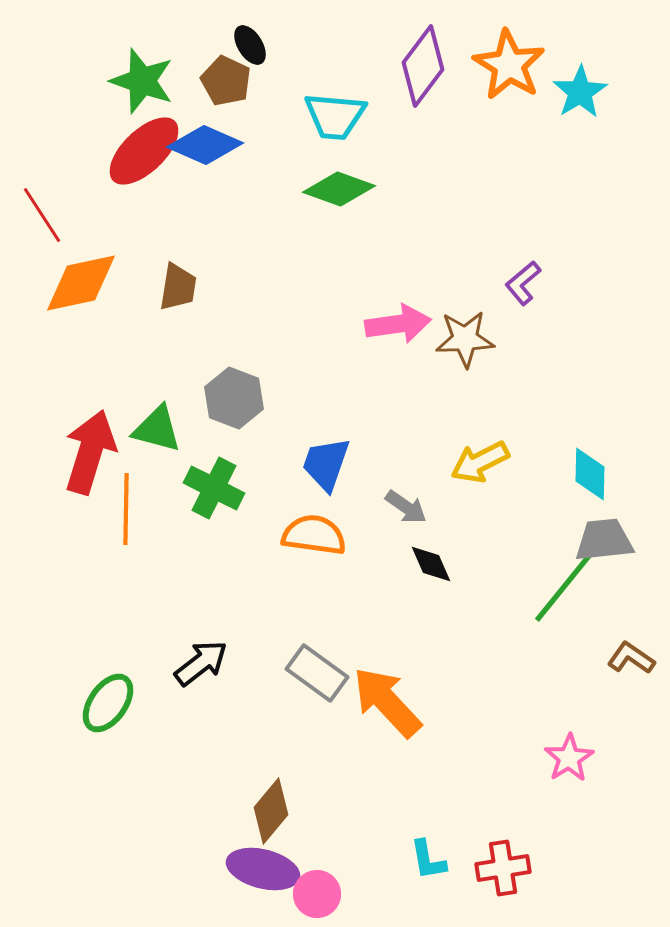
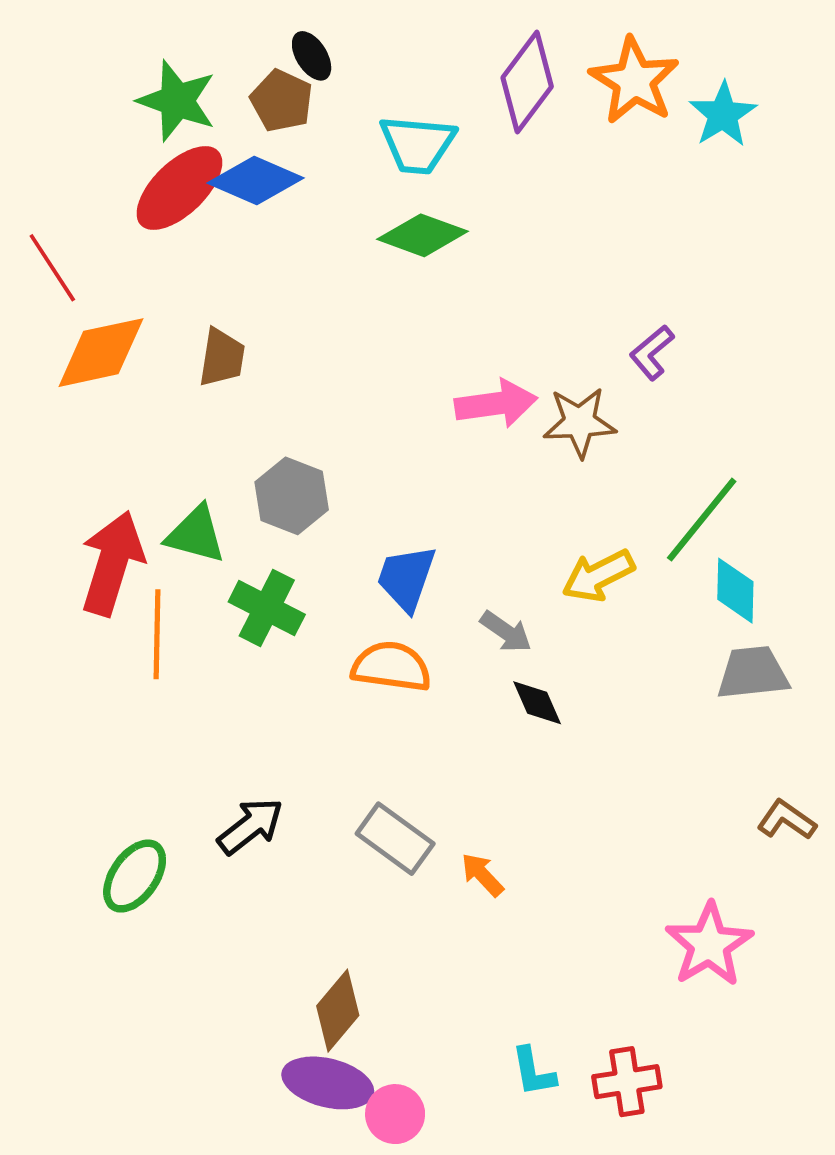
green line: (563, 588) -> (702, 520), moved
orange arrow: (387, 702) -> (482, 875), size x0.5
pink star: (569, 758) -> (709, 945), size x1.4

